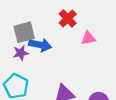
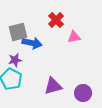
purple star: (21, 53) -> (15, 60), moved

